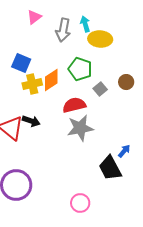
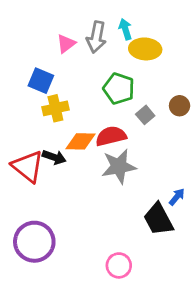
pink triangle: (34, 17) -> (66, 44), moved
orange diamond: (51, 80) -> (81, 141), moved, turned 35

